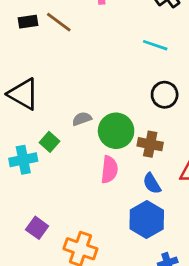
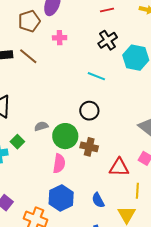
black circle: (165, 95) -> (89, 111), moved
blue semicircle: (152, 183) -> (98, 200), moved
blue hexagon: (147, 219) -> (61, 198), moved

